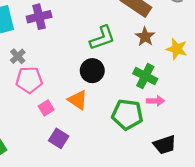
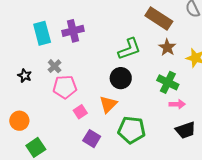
orange triangle: (78, 100) -> (108, 104), turned 42
green pentagon: (127, 114) -> (132, 130), moved
black trapezoid: (165, 145) -> (186, 130), moved

